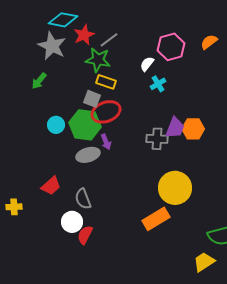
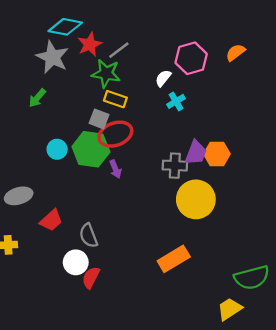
gray ellipse: (88, 155) -> (19, 196), moved
yellow circle: (175, 188) -> (196, 199), moved

